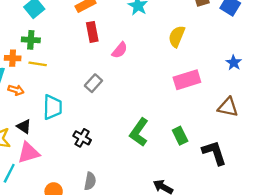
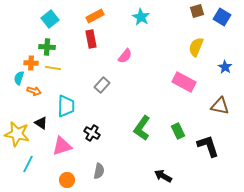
red rectangle: (92, 32) -> (91, 39), moved
yellow semicircle: (177, 36) -> (196, 47), moved
pink rectangle: (187, 80) -> (184, 82), turned 45
pink triangle: (29, 153) -> (62, 146), moved

